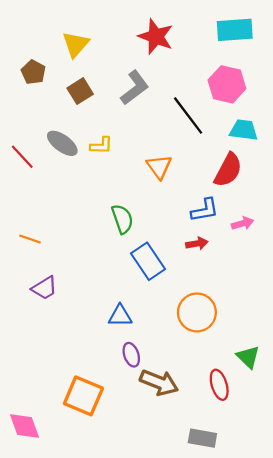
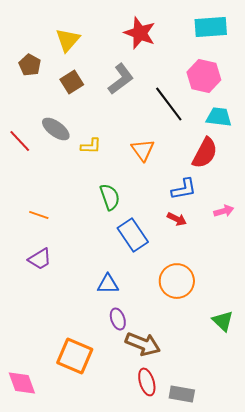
yellow L-shape: (101, 146) -> (91, 146), moved
pink arrow: (243, 223) -> (224, 211), moved
orange line: (30, 239) -> (39, 215), moved
red arrow: (197, 243) -> (177, 219), turned 36
red ellipse: (219, 385) -> (147, 382), moved

